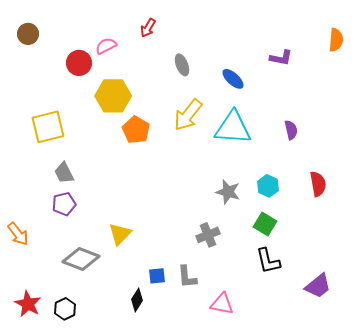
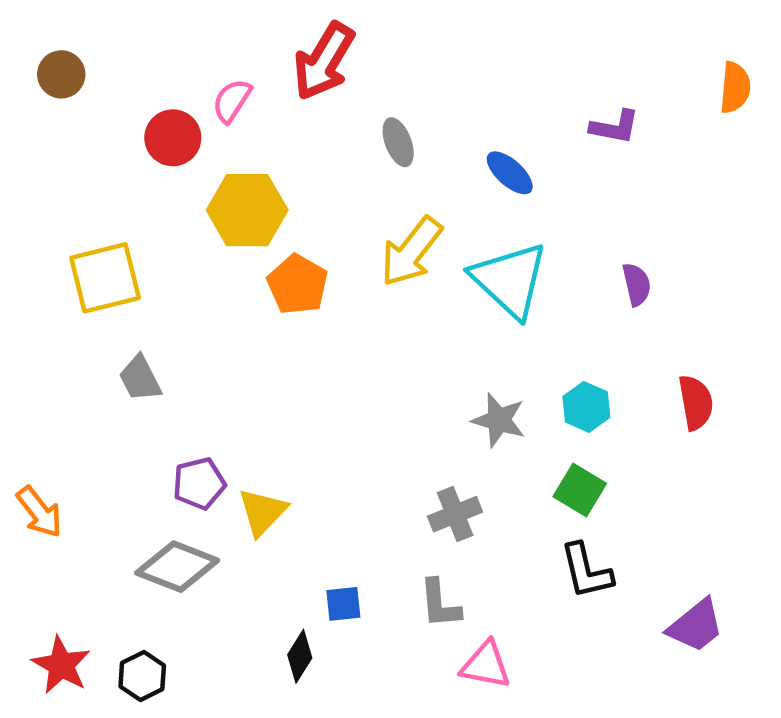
red arrow: (148, 28) -> (324, 61), size x1.8
pink semicircle: (106, 46) -> (232, 101), turned -30
cyan triangle: (233, 128) -> (510, 280), turned 39
purple pentagon: (64, 204) -> (199, 483), moved
gray L-shape: (187, 277) -> (440, 604), moved

